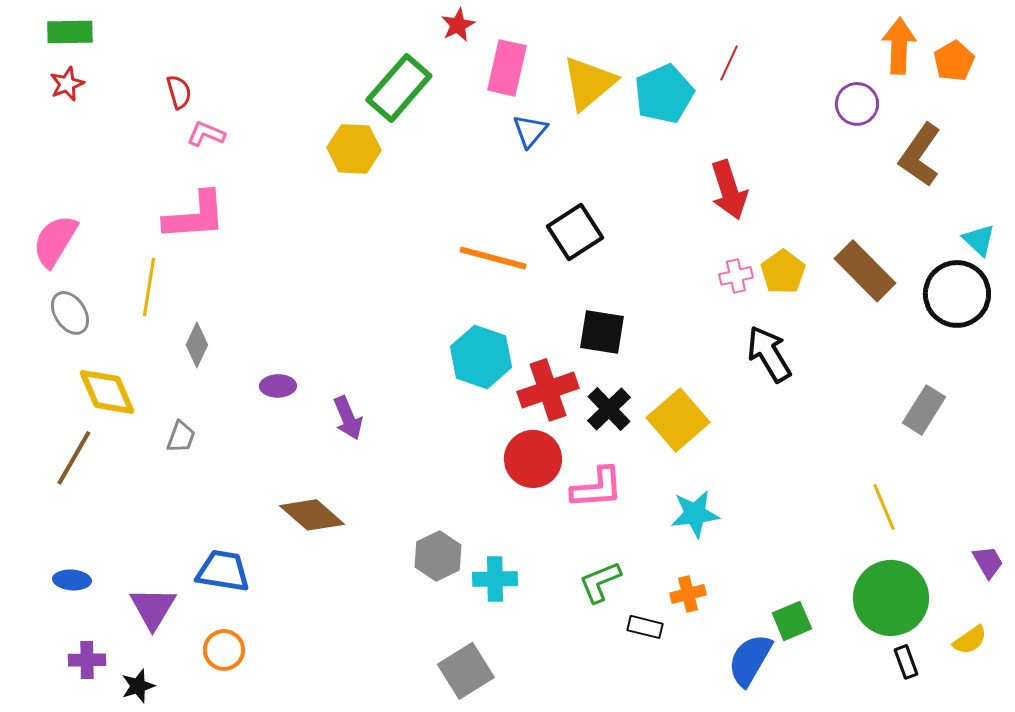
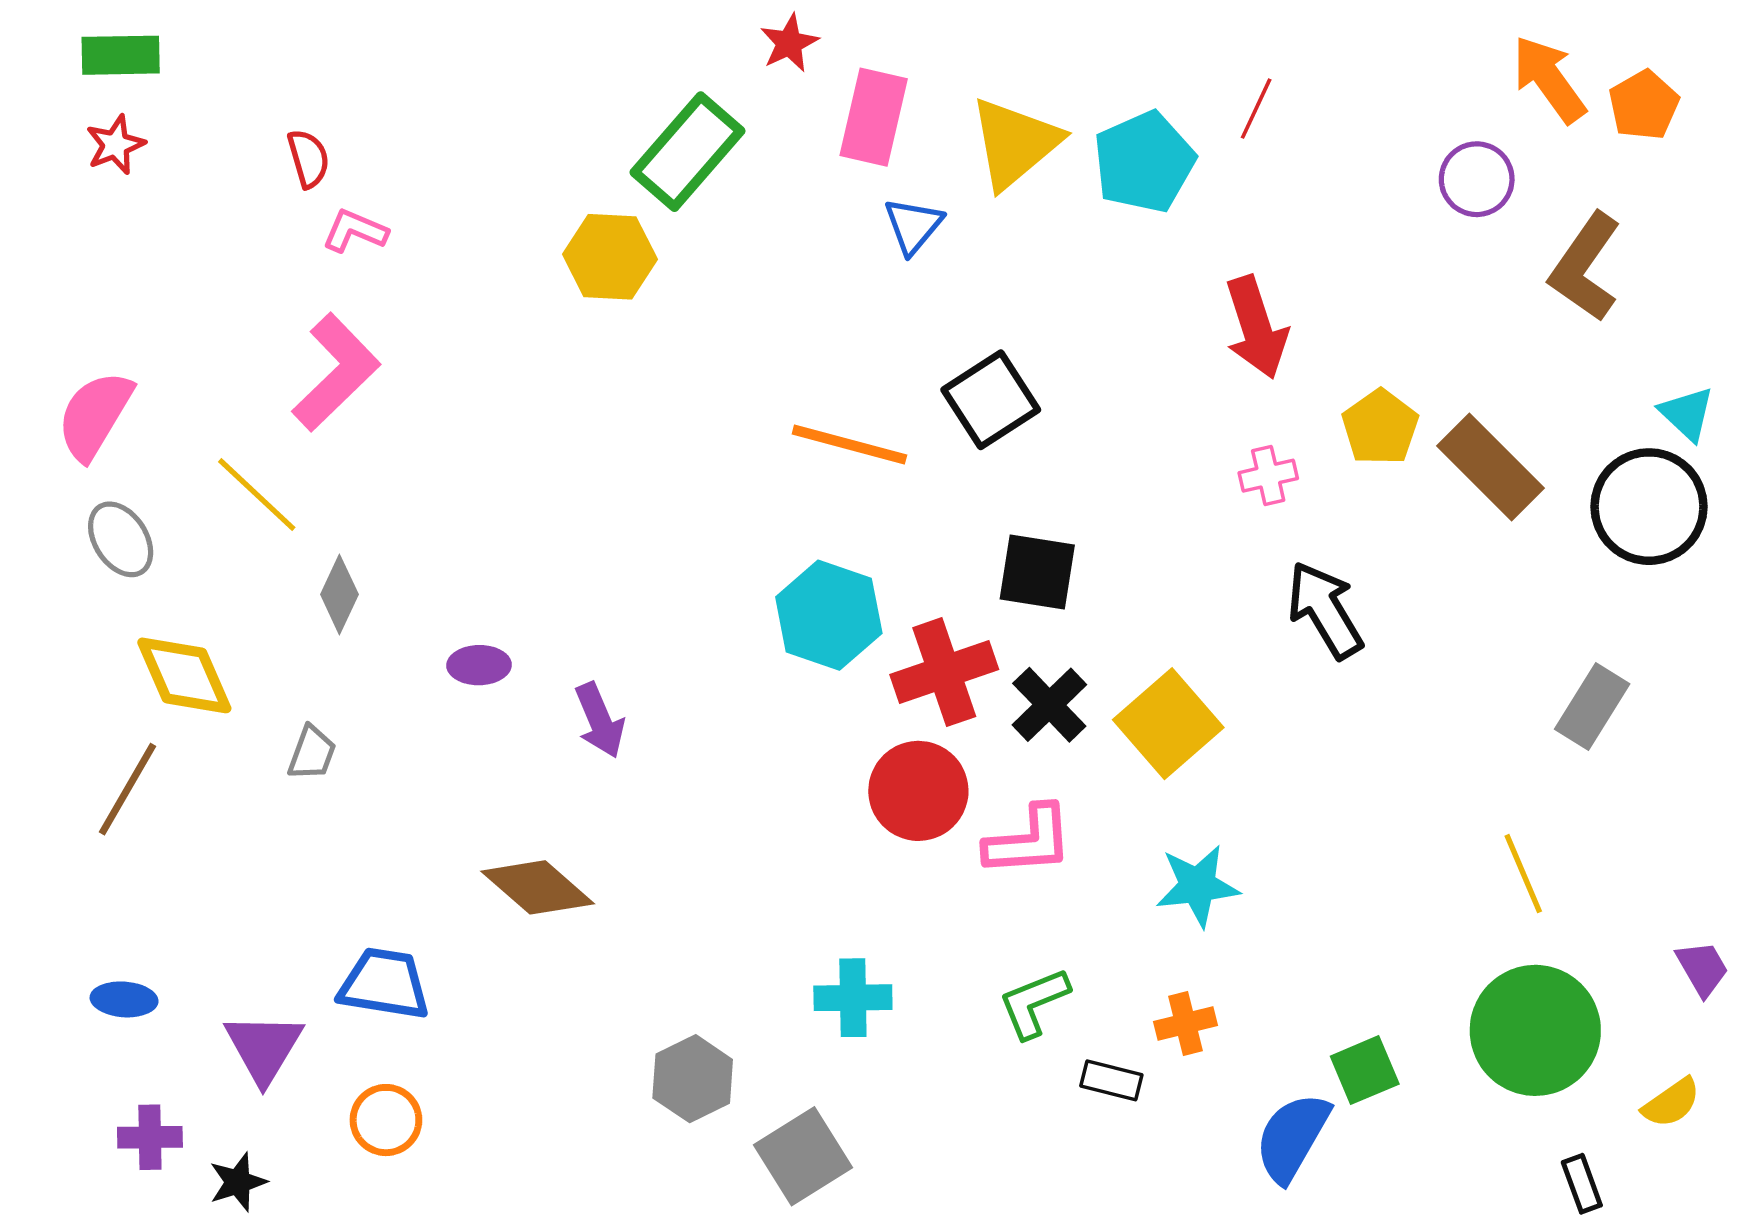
orange arrow: (899, 46) -> (1549, 79), turned -38
pink L-shape: (195, 216) -> (336, 372), turned -40
yellow pentagon: (783, 272) -> (1380, 427), moved
yellow line: (149, 287) -> (257, 495), turned -56
gray hexagon: (438, 556) -> (693, 1079), moved
black rectangle: (906, 662) -> (1582, 1184), moved

